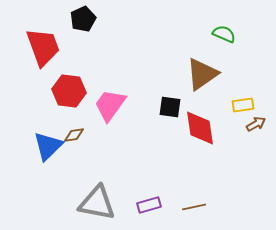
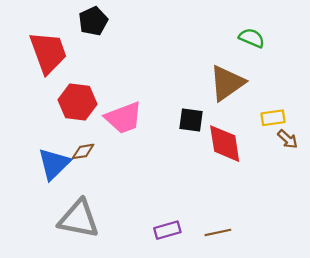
pink trapezoid: (110, 105) -> (124, 118), turned -147
brown arrow: (256, 124) -> (288, 139), turned 72
gray triangle: (97, 203) -> (79, 219), moved

